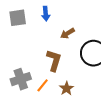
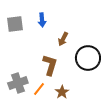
brown arrow: (68, 33) -> (63, 39), turned -32

